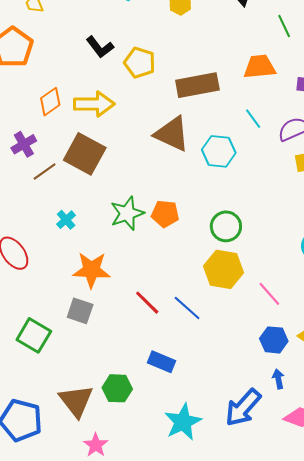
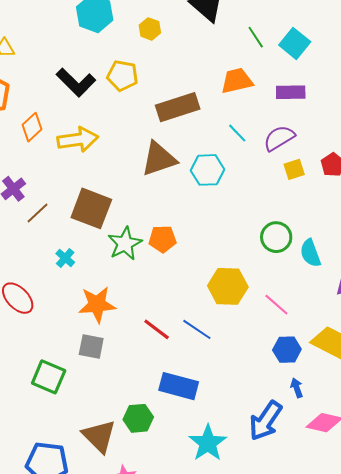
black L-shape: (100, 47) -> (76, 82), size x1.4
yellow pentagon: (140, 62) -> (122, 76), moved
orange diamond: (50, 102) -> (32, 127), moved
brown triangle: (172, 134) -> (159, 159), turned -36
brown square: (85, 154) -> (91, 208), moved
green circle: (226, 226) -> (276, 237), moved
blue rectangle: (162, 362) -> (179, 386), size x1.4

